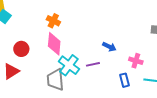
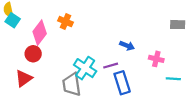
pink diamond: (54, 44) -> (40, 33), moved, turned 35
blue rectangle: (125, 80) -> (122, 83), moved, size x1.5

